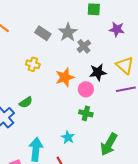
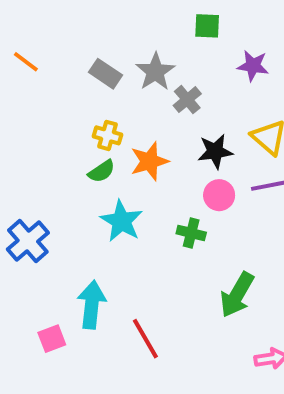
yellow cross: (33, 64) -> (108, 135), moved
pink circle: (86, 89) -> (219, 195), moved
green semicircle: (26, 102) -> (102, 171), moved
cyan star: (68, 137) -> (121, 221), moved, size x1.5

